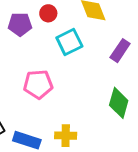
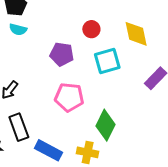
purple pentagon: (20, 24) -> (62, 54), moved
green diamond: (119, 103) -> (105, 125), moved

